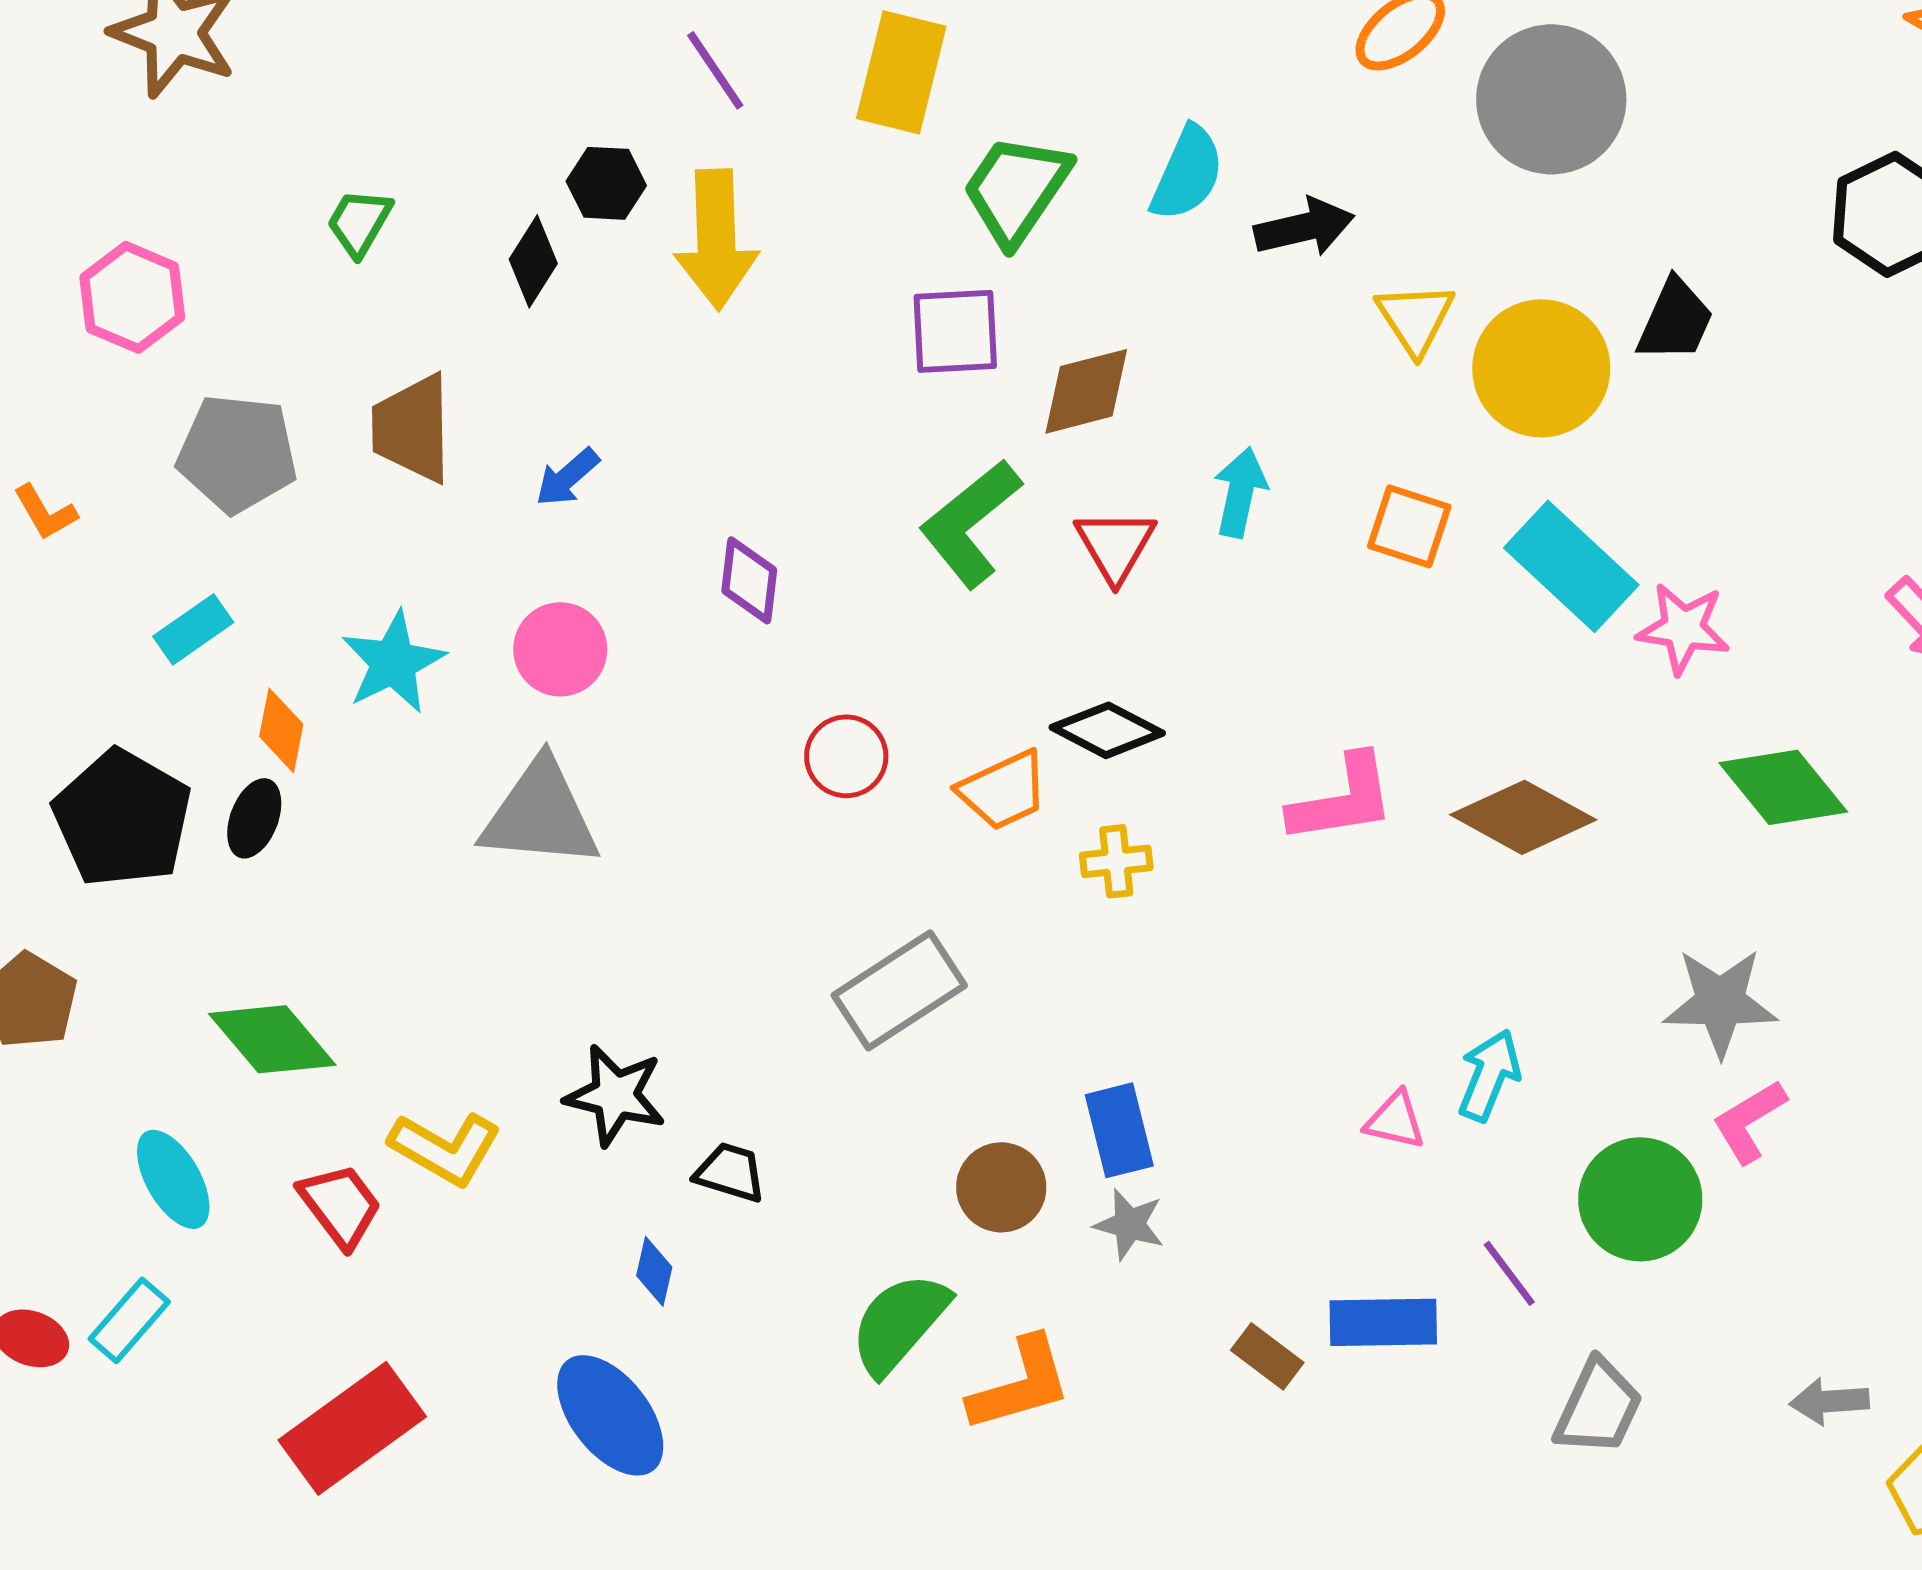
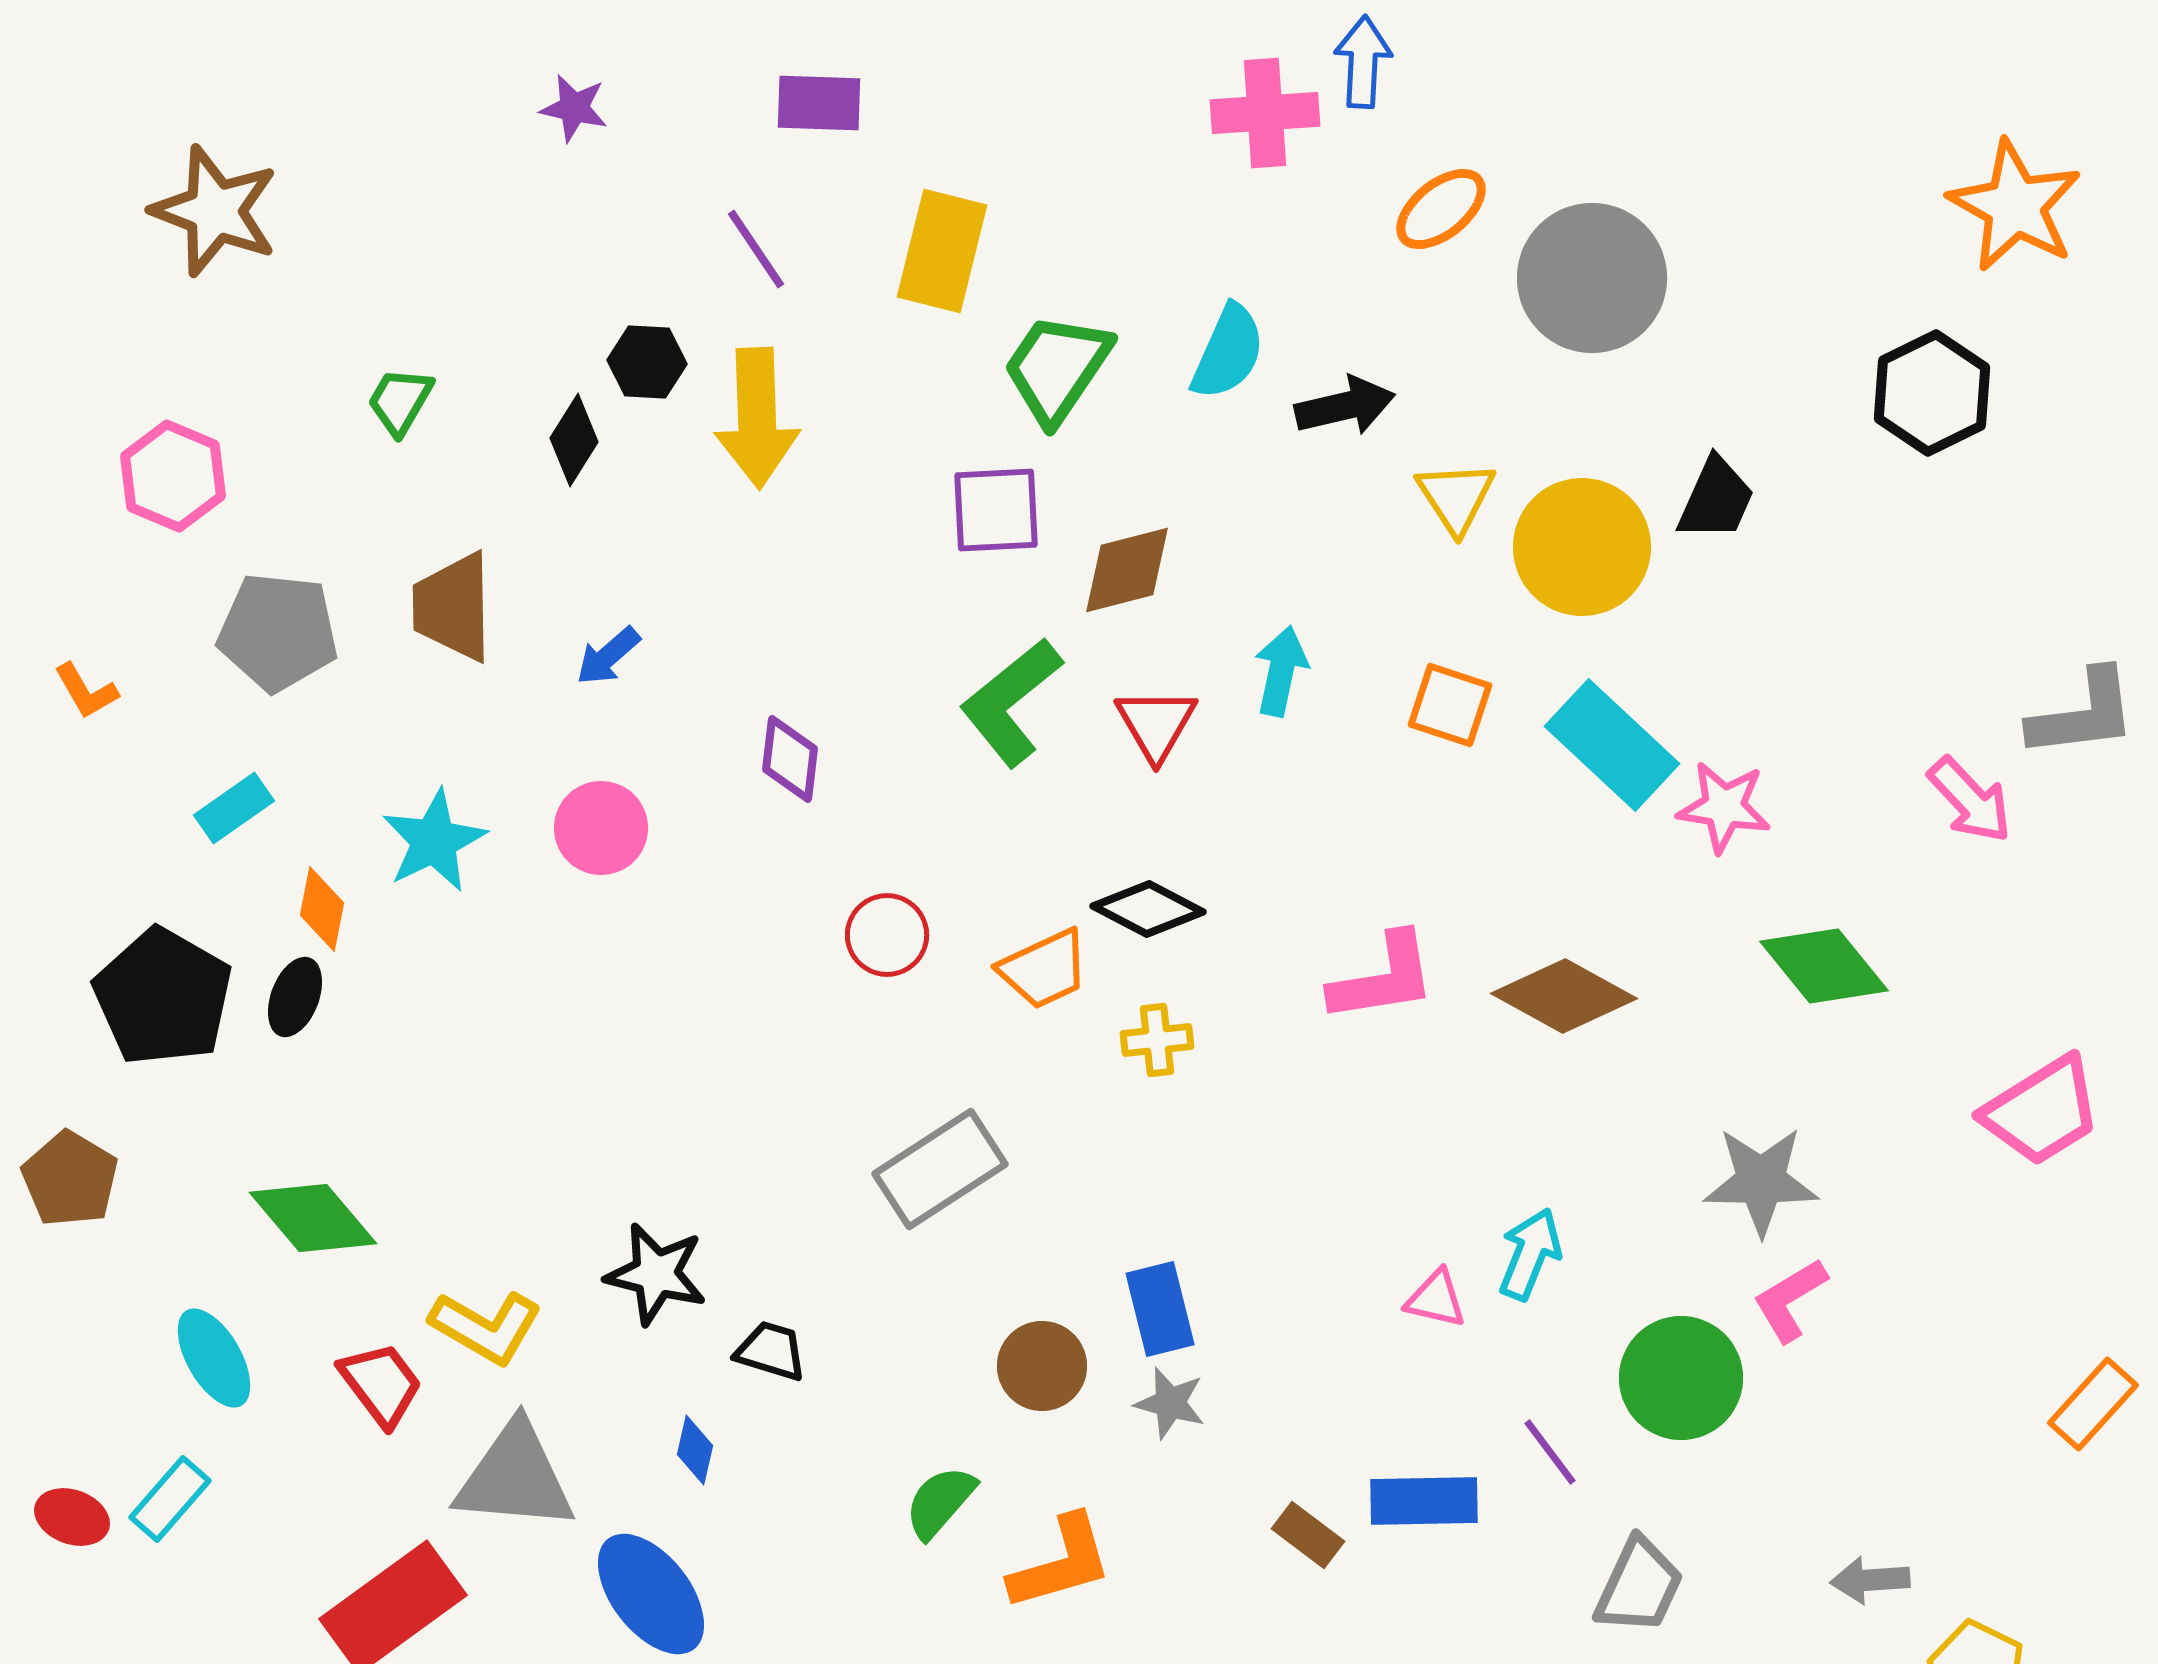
gray triangle: (540, 814) -> (515, 1477), moved
green semicircle: (899, 1323) -> (940, 1502), size x0.7

